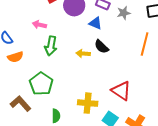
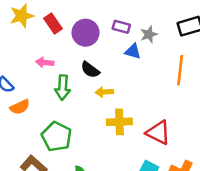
blue triangle: (95, 23) -> (133, 51), moved
black semicircle: (101, 47) -> (90, 70), moved
yellow cross: (88, 103) -> (119, 122), moved

